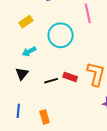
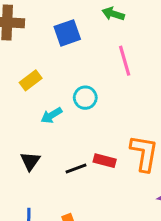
cyan circle: (61, 35) -> (85, 98), size x0.6
cyan arrow: (29, 51) -> (52, 115), moved

